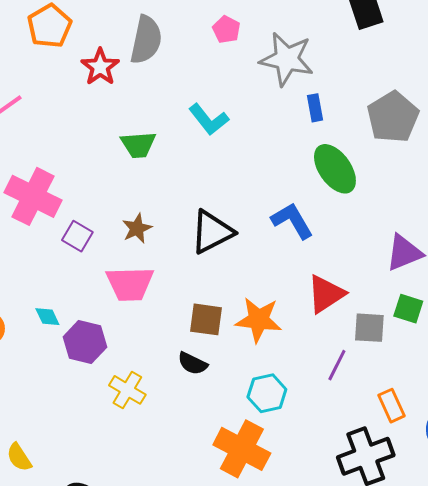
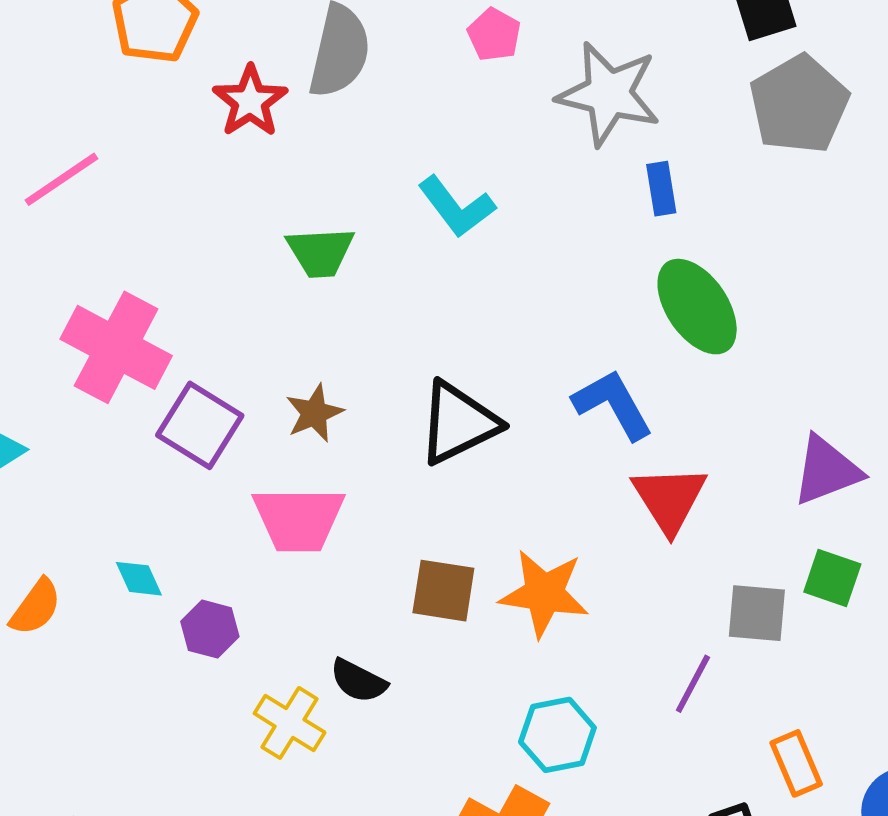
gray pentagon: (393, 117) -> (799, 104), moved
purple square: (77, 236) -> (200, 425), size x1.4
red triangle: (326, 294) -> (669, 499), moved, turned -30
purple hexagon: (85, 342) -> (210, 629), size x0.7
black semicircle: (193, 363) -> (358, 681), moved

